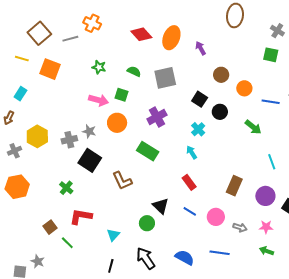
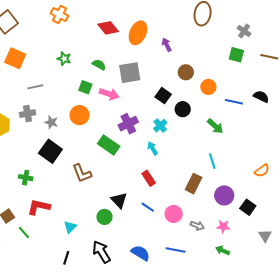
gray line: (70, 39) -> (35, 87), moved
pink arrow: (99, 100) -> (109, 94), moved
purple cross: (157, 117) -> (128, 124), moved
gray cross: (69, 140) -> (28, 114), moved
cyan line: (272, 162) -> (212, 161), moved
green cross: (66, 188) -> (26, 178), turned -32

